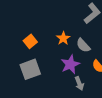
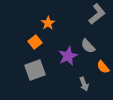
orange star: (63, 38) -> (48, 23), moved
purple star: (70, 64) -> (68, 56), moved

